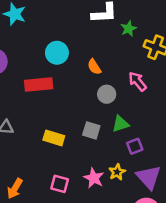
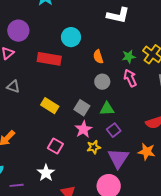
green star: (129, 29) -> (129, 57), moved
purple square: (135, 146) -> (114, 130), turned -32
pink star: (94, 178) -> (83, 129), moved
pink square: (60, 184) -> (55, 146), moved

